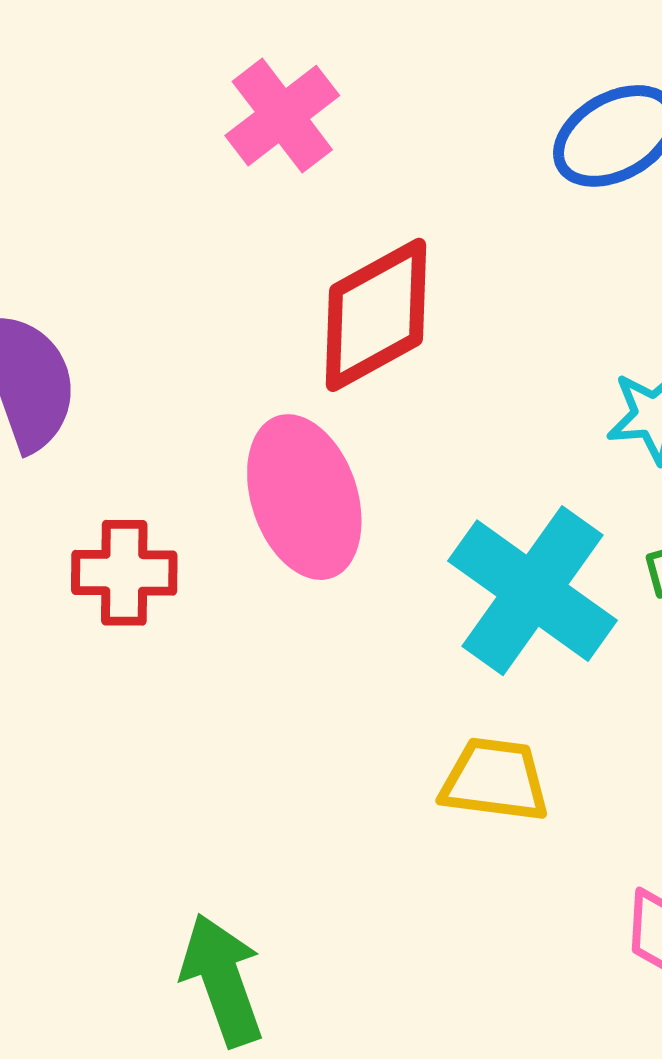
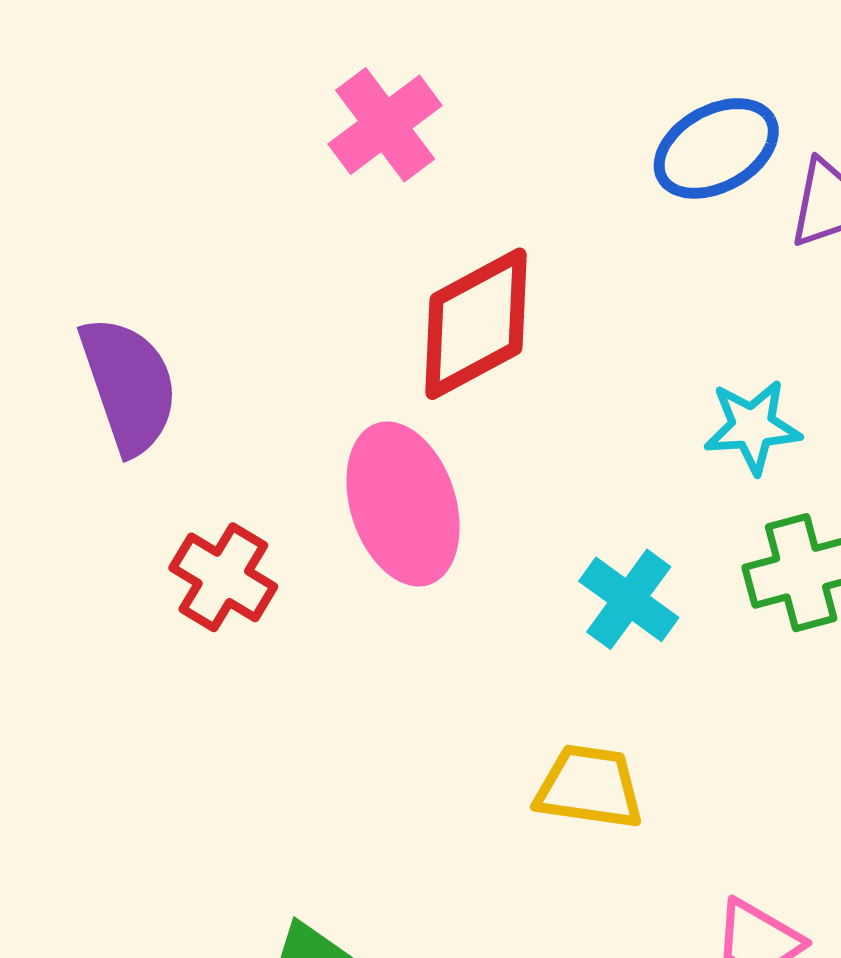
red cross: (124, 573) -> (223, 577), turned 30
cyan cross: (533, 591) -> (629, 599), size x0.6

